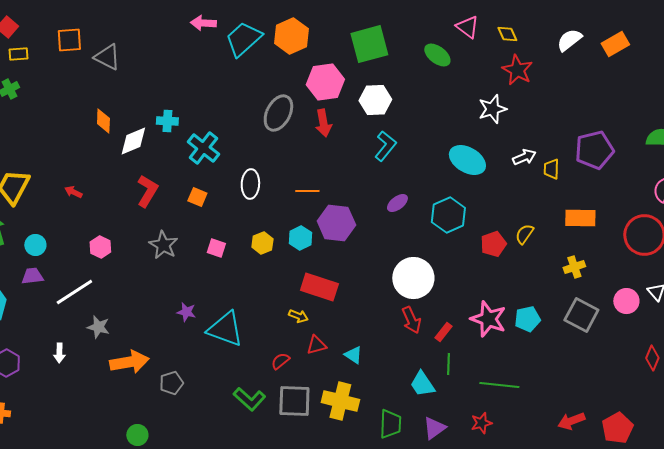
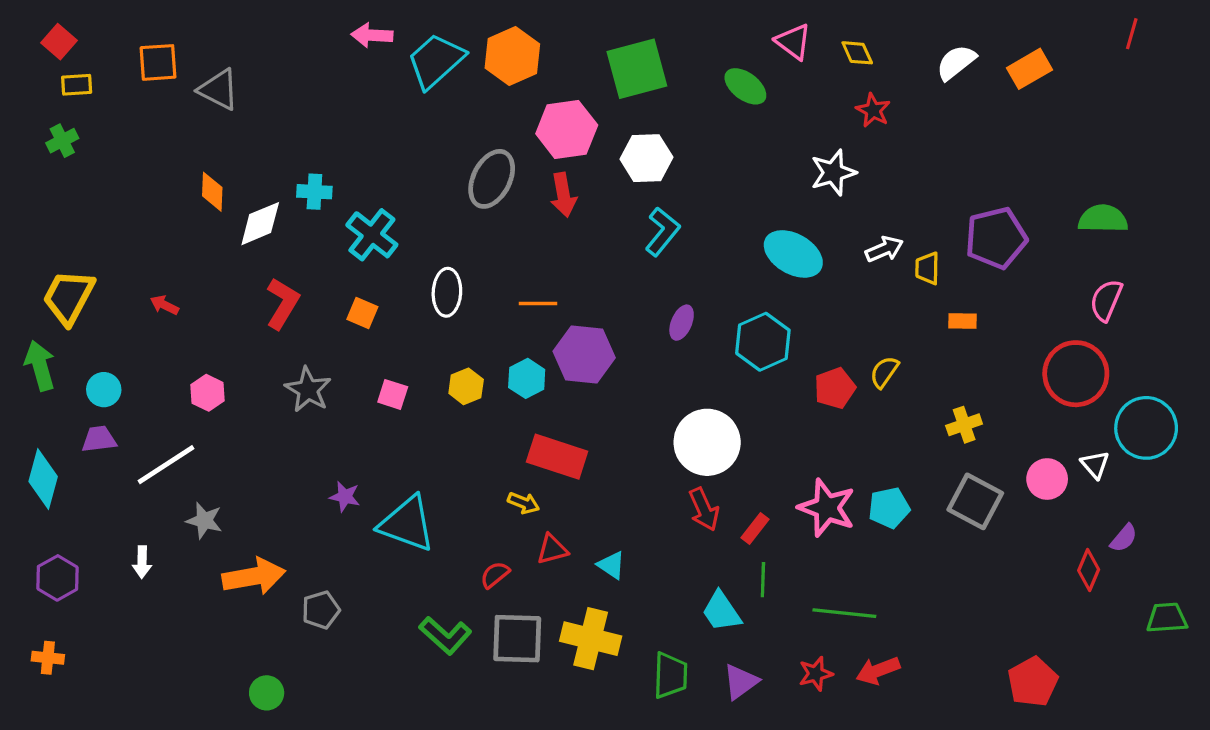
red star: (517, 70) -> (873, 110), size x0.7
purple ellipse: (397, 203) -> (682, 323), turned -30
orange rectangle: (580, 218) -> (963, 321), moved, size x0.6
red arrow: (571, 421) -> (878, 671), moved

